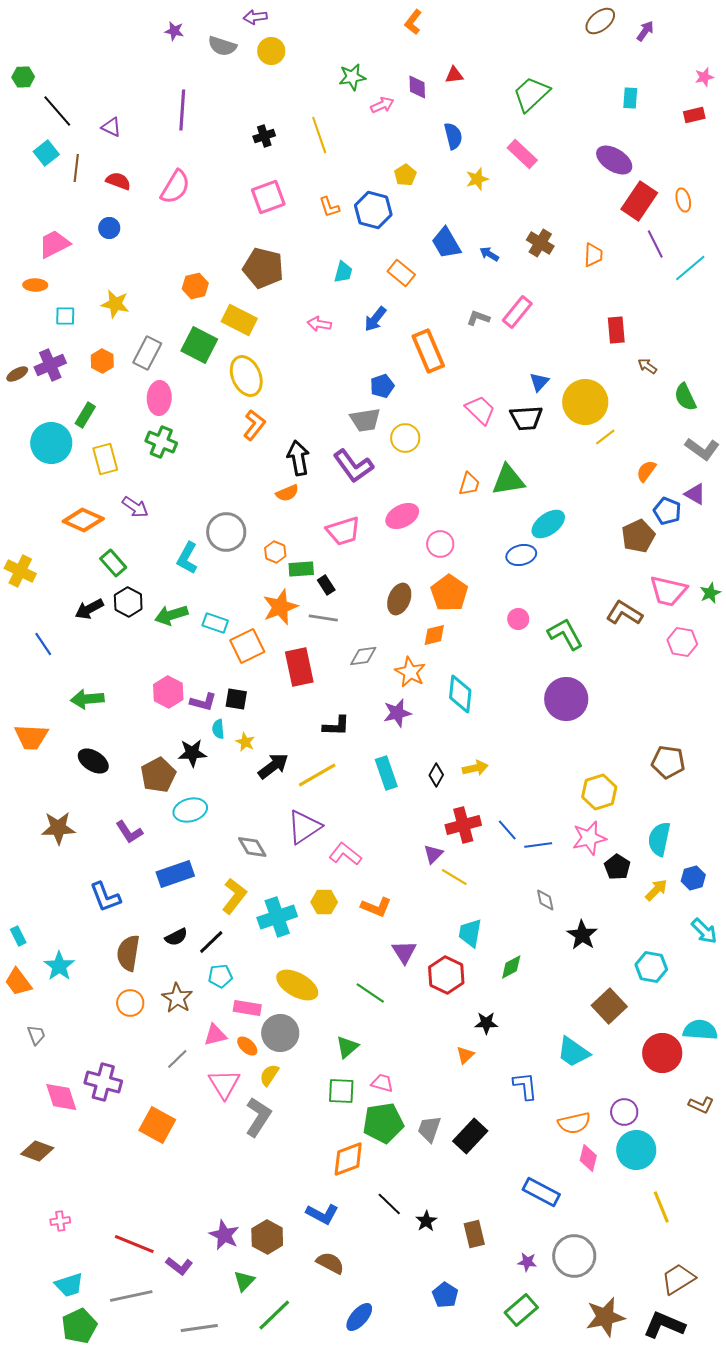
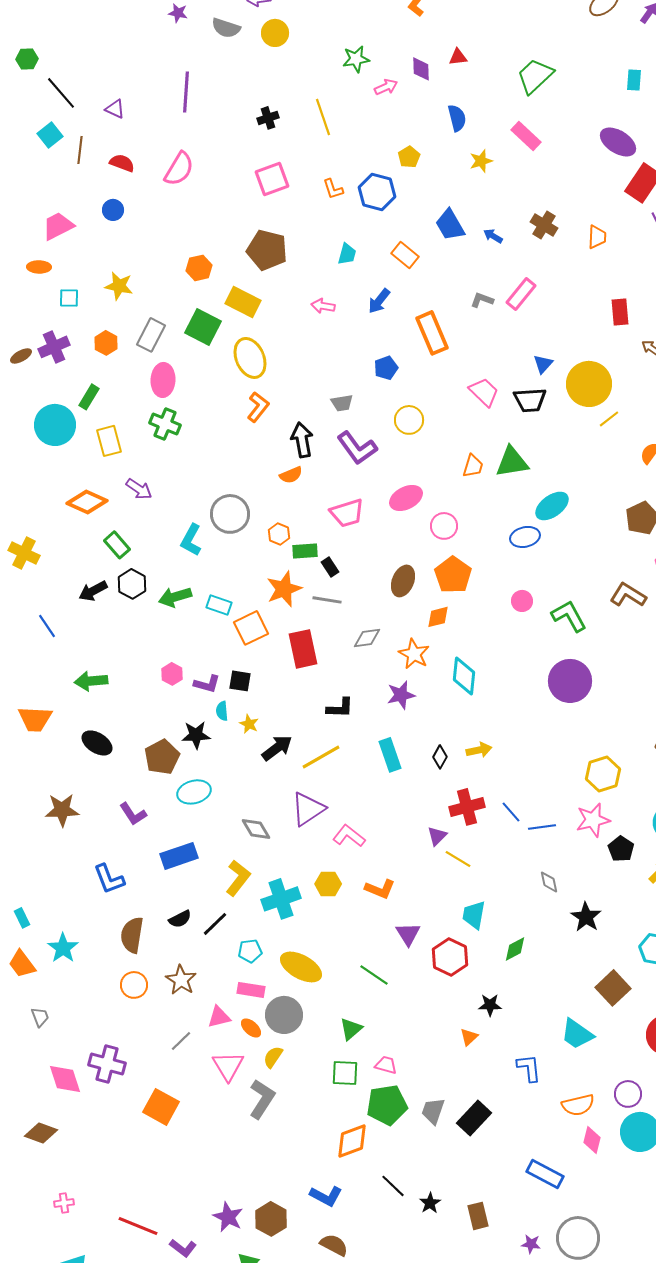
gray trapezoid: (365, 420) -> (342, 403), moved, size x0.7
pink hexagon: (168, 692) -> (172, 674), size x0.7
cyan pentagon: (220, 976) -> (250, 951), moved

